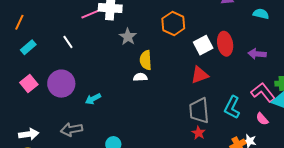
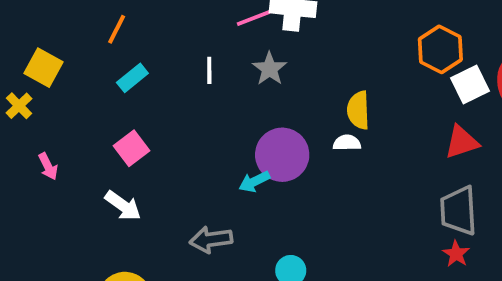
orange hexagon: (173, 23) -> (440, 49), moved
gray star: (128, 37) -> (269, 69), moved
white line: (68, 42) -> (209, 70), turned 32
purple circle: (61, 84) -> (282, 155), moved
white arrow: (29, 134) -> (123, 206), moved, turned 42

